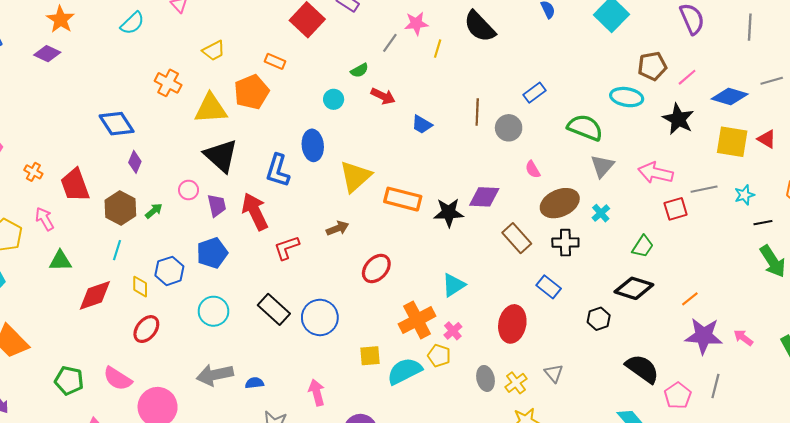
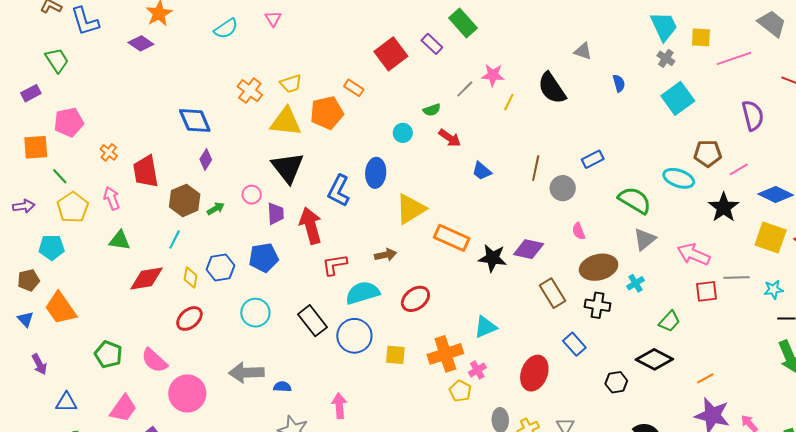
yellow trapezoid: (214, 51) -> (291, 84), moved
yellow square: (370, 356) -> (395, 355), moved
cyan semicircle: (404, 371) -> (362, 293), moved

